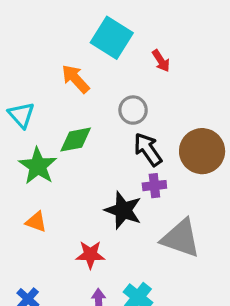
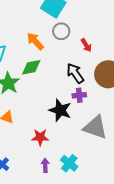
red arrow: (161, 61) -> (86, 45), moved
orange arrow: (76, 79) -> (35, 41), moved
gray circle: (133, 110) -> (61, 31), moved

